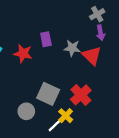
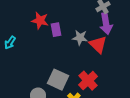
purple arrow: (100, 33) -> (106, 24), size x1.5
red star: (23, 53) -> (40, 21), moved

